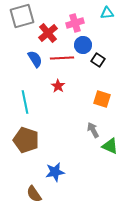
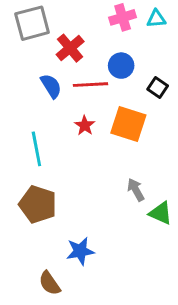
pink cross: (75, 23) -> (123, 17), moved
black square: (98, 60) -> (158, 87), moved
orange square: (102, 99) -> (128, 124), moved, size x1.4

